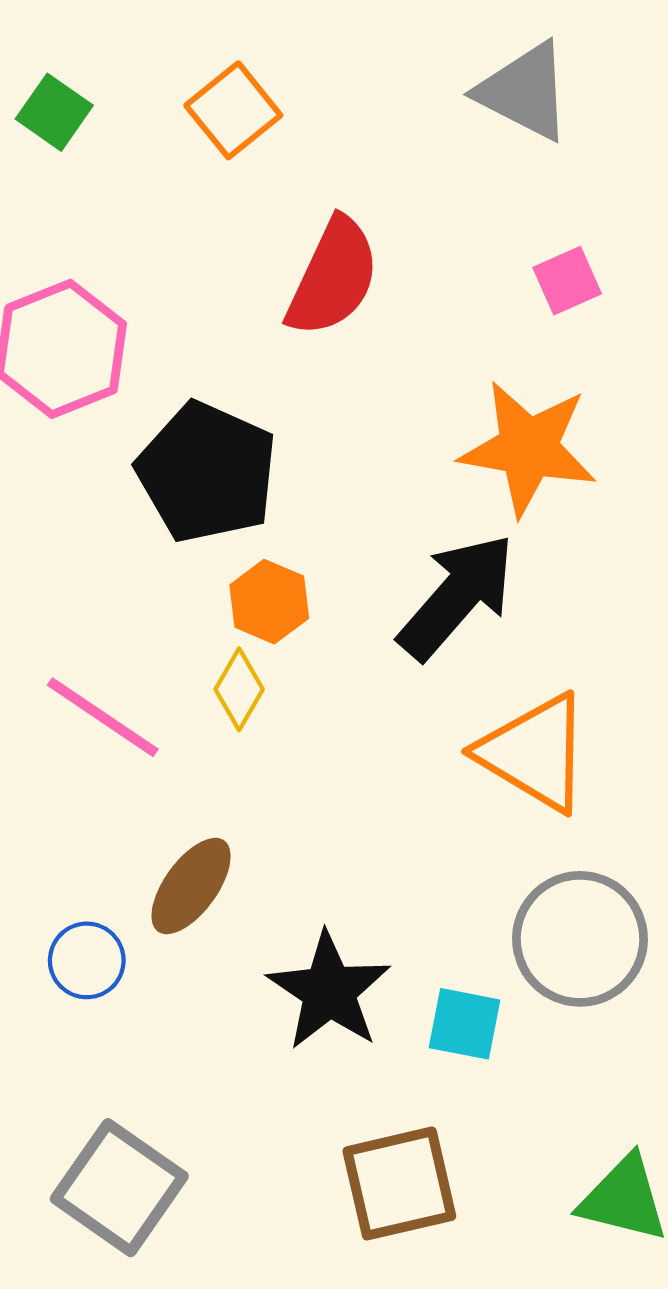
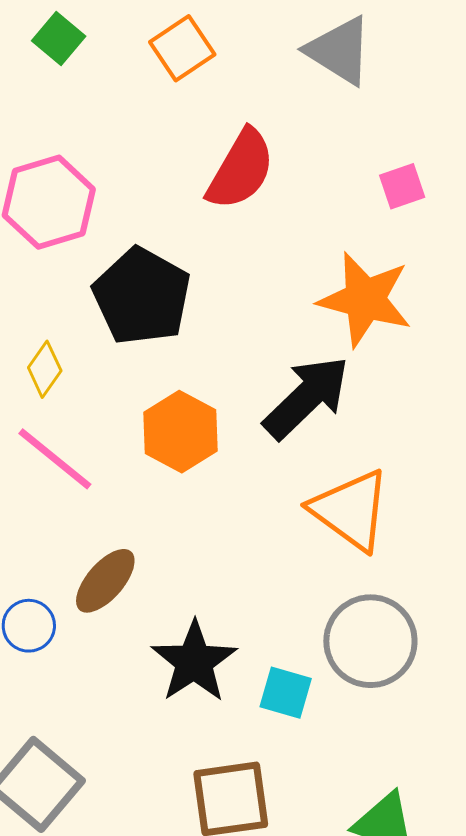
gray triangle: (524, 91) -> (339, 51), moved
orange hexagon: (269, 602) -> (181, 432), moved, size x1.4
yellow diamond: (239, 689) -> (45, 369), moved

